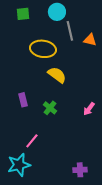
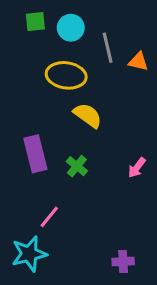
cyan circle: (57, 12) -> (71, 28), moved
purple rectangle: (23, 100) -> (35, 154), size x1.6

